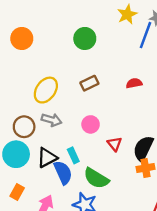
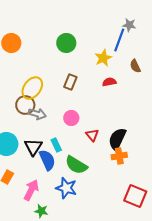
yellow star: (127, 14) -> (103, 58), moved
brown rectangle: (89, 83) -> (70, 82), turned -42
brown circle: (24, 127) -> (25, 105), moved
black triangle: (47, 158) -> (33, 147), turned -30

